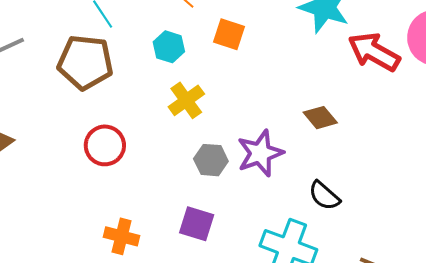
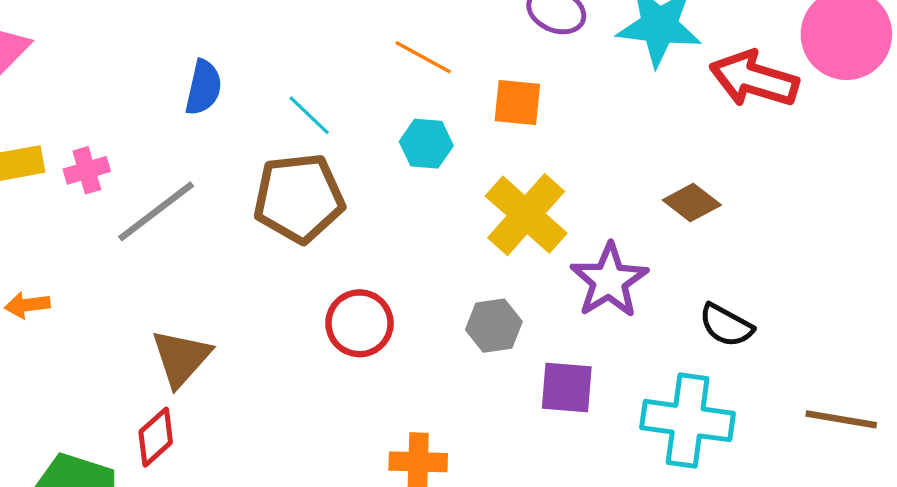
yellow cross: (186, 100) -> (526, 215), moved, size x1.4
gray hexagon: (211, 160) -> (494, 326), moved
purple square: (197, 224) -> (567, 388), moved

